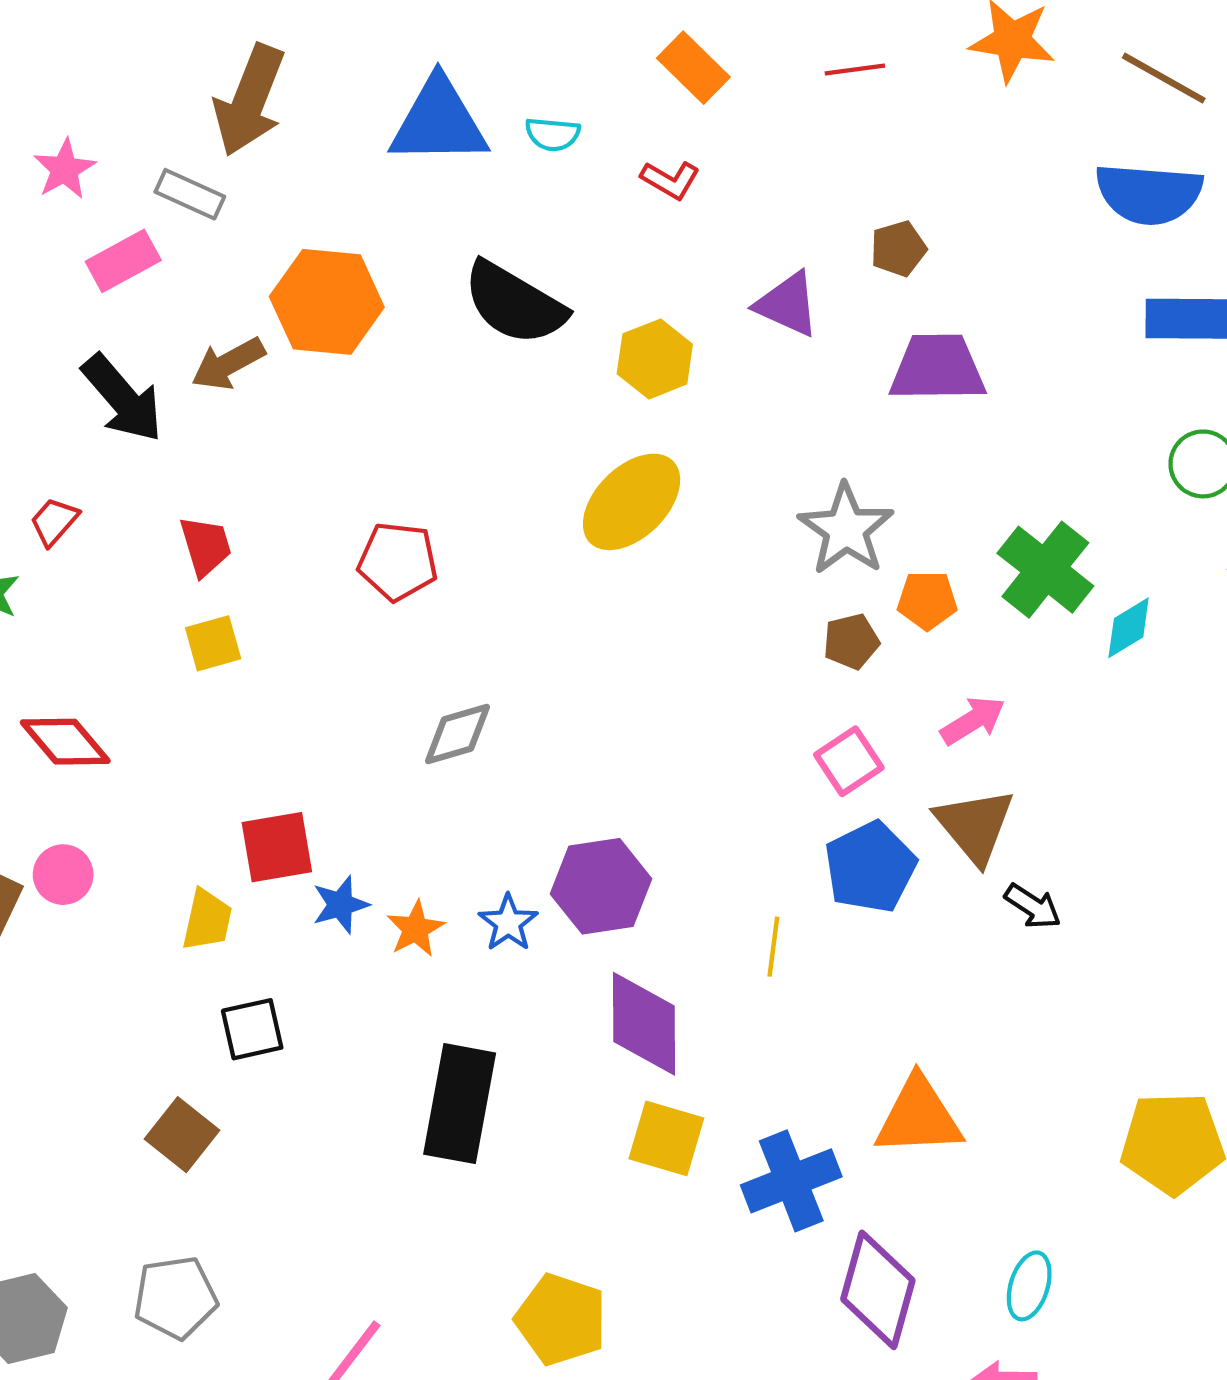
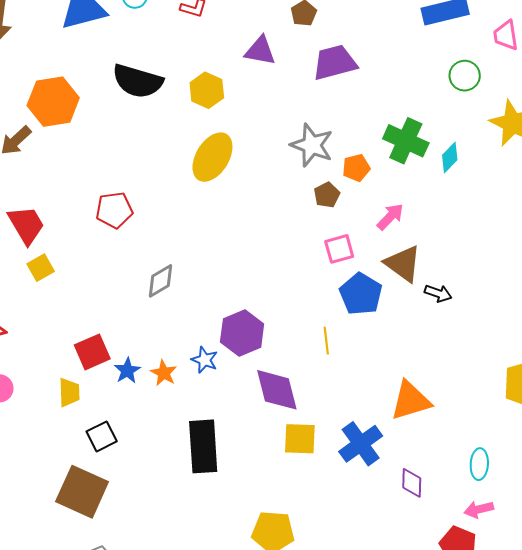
red trapezoid: (206, 546) -> (26, 225), size x1.4
pink square: (849, 761) -> (339, 249), turned 32
brown square: (182, 1135) -> (82, 492), size x1.6
purple diamond: (878, 1290) -> (412, 483), size x0.6

